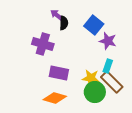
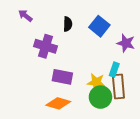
purple arrow: (57, 15) -> (25, 16), moved
purple star: (108, 41) -> (126, 43), moved
brown rectangle: (112, 82) -> (118, 86), turned 40

